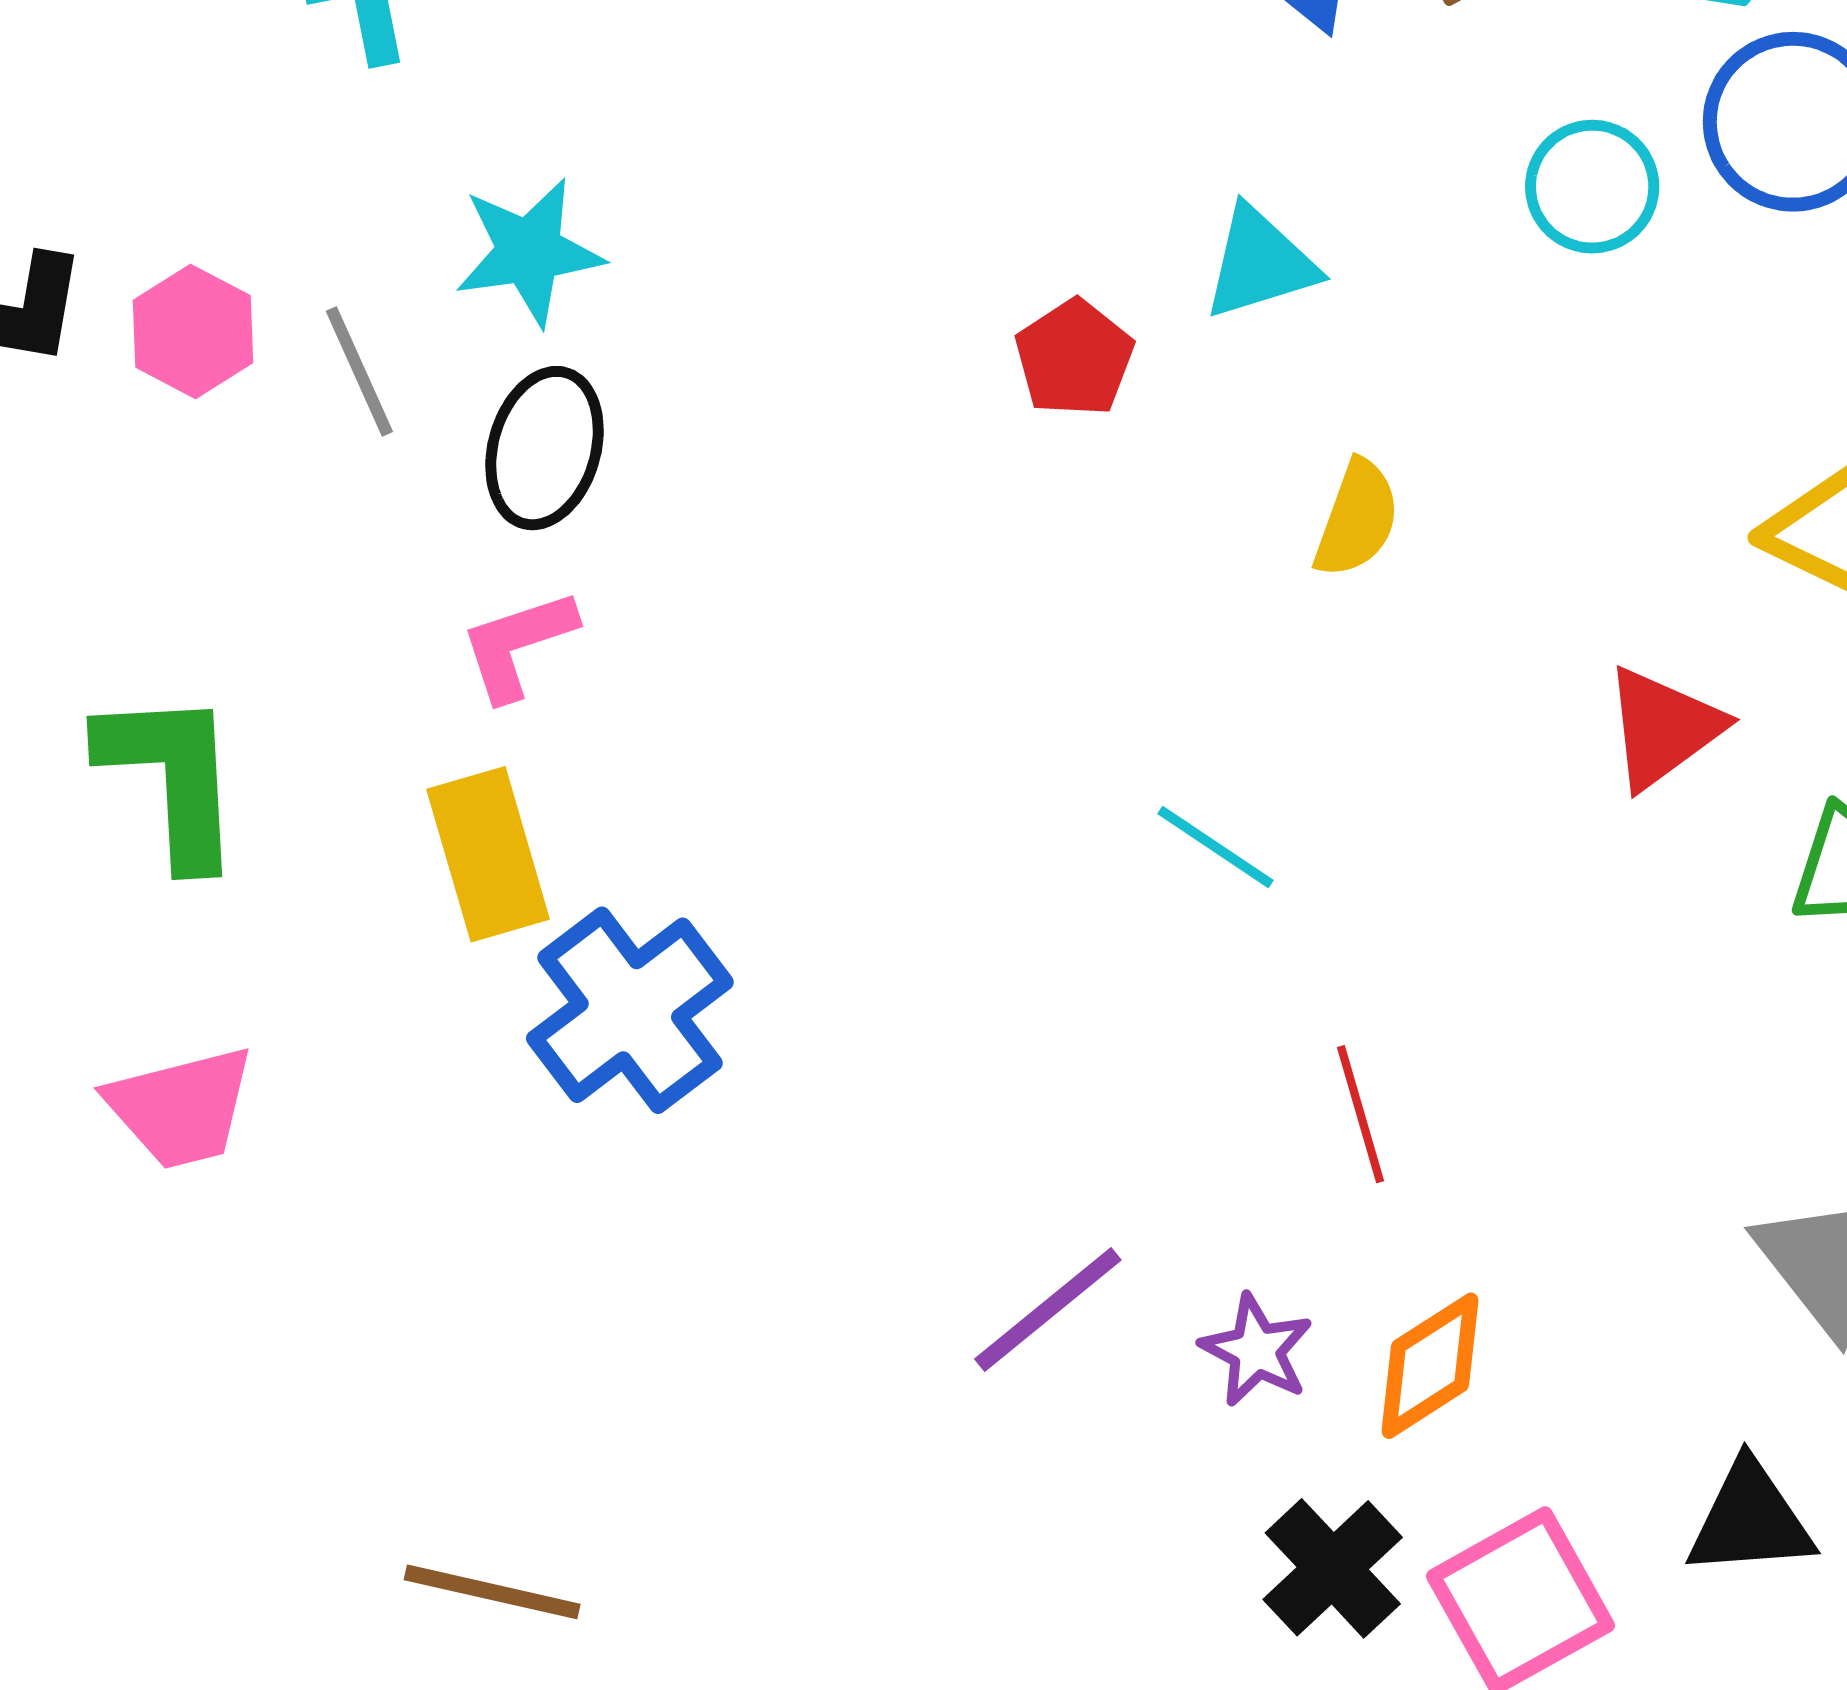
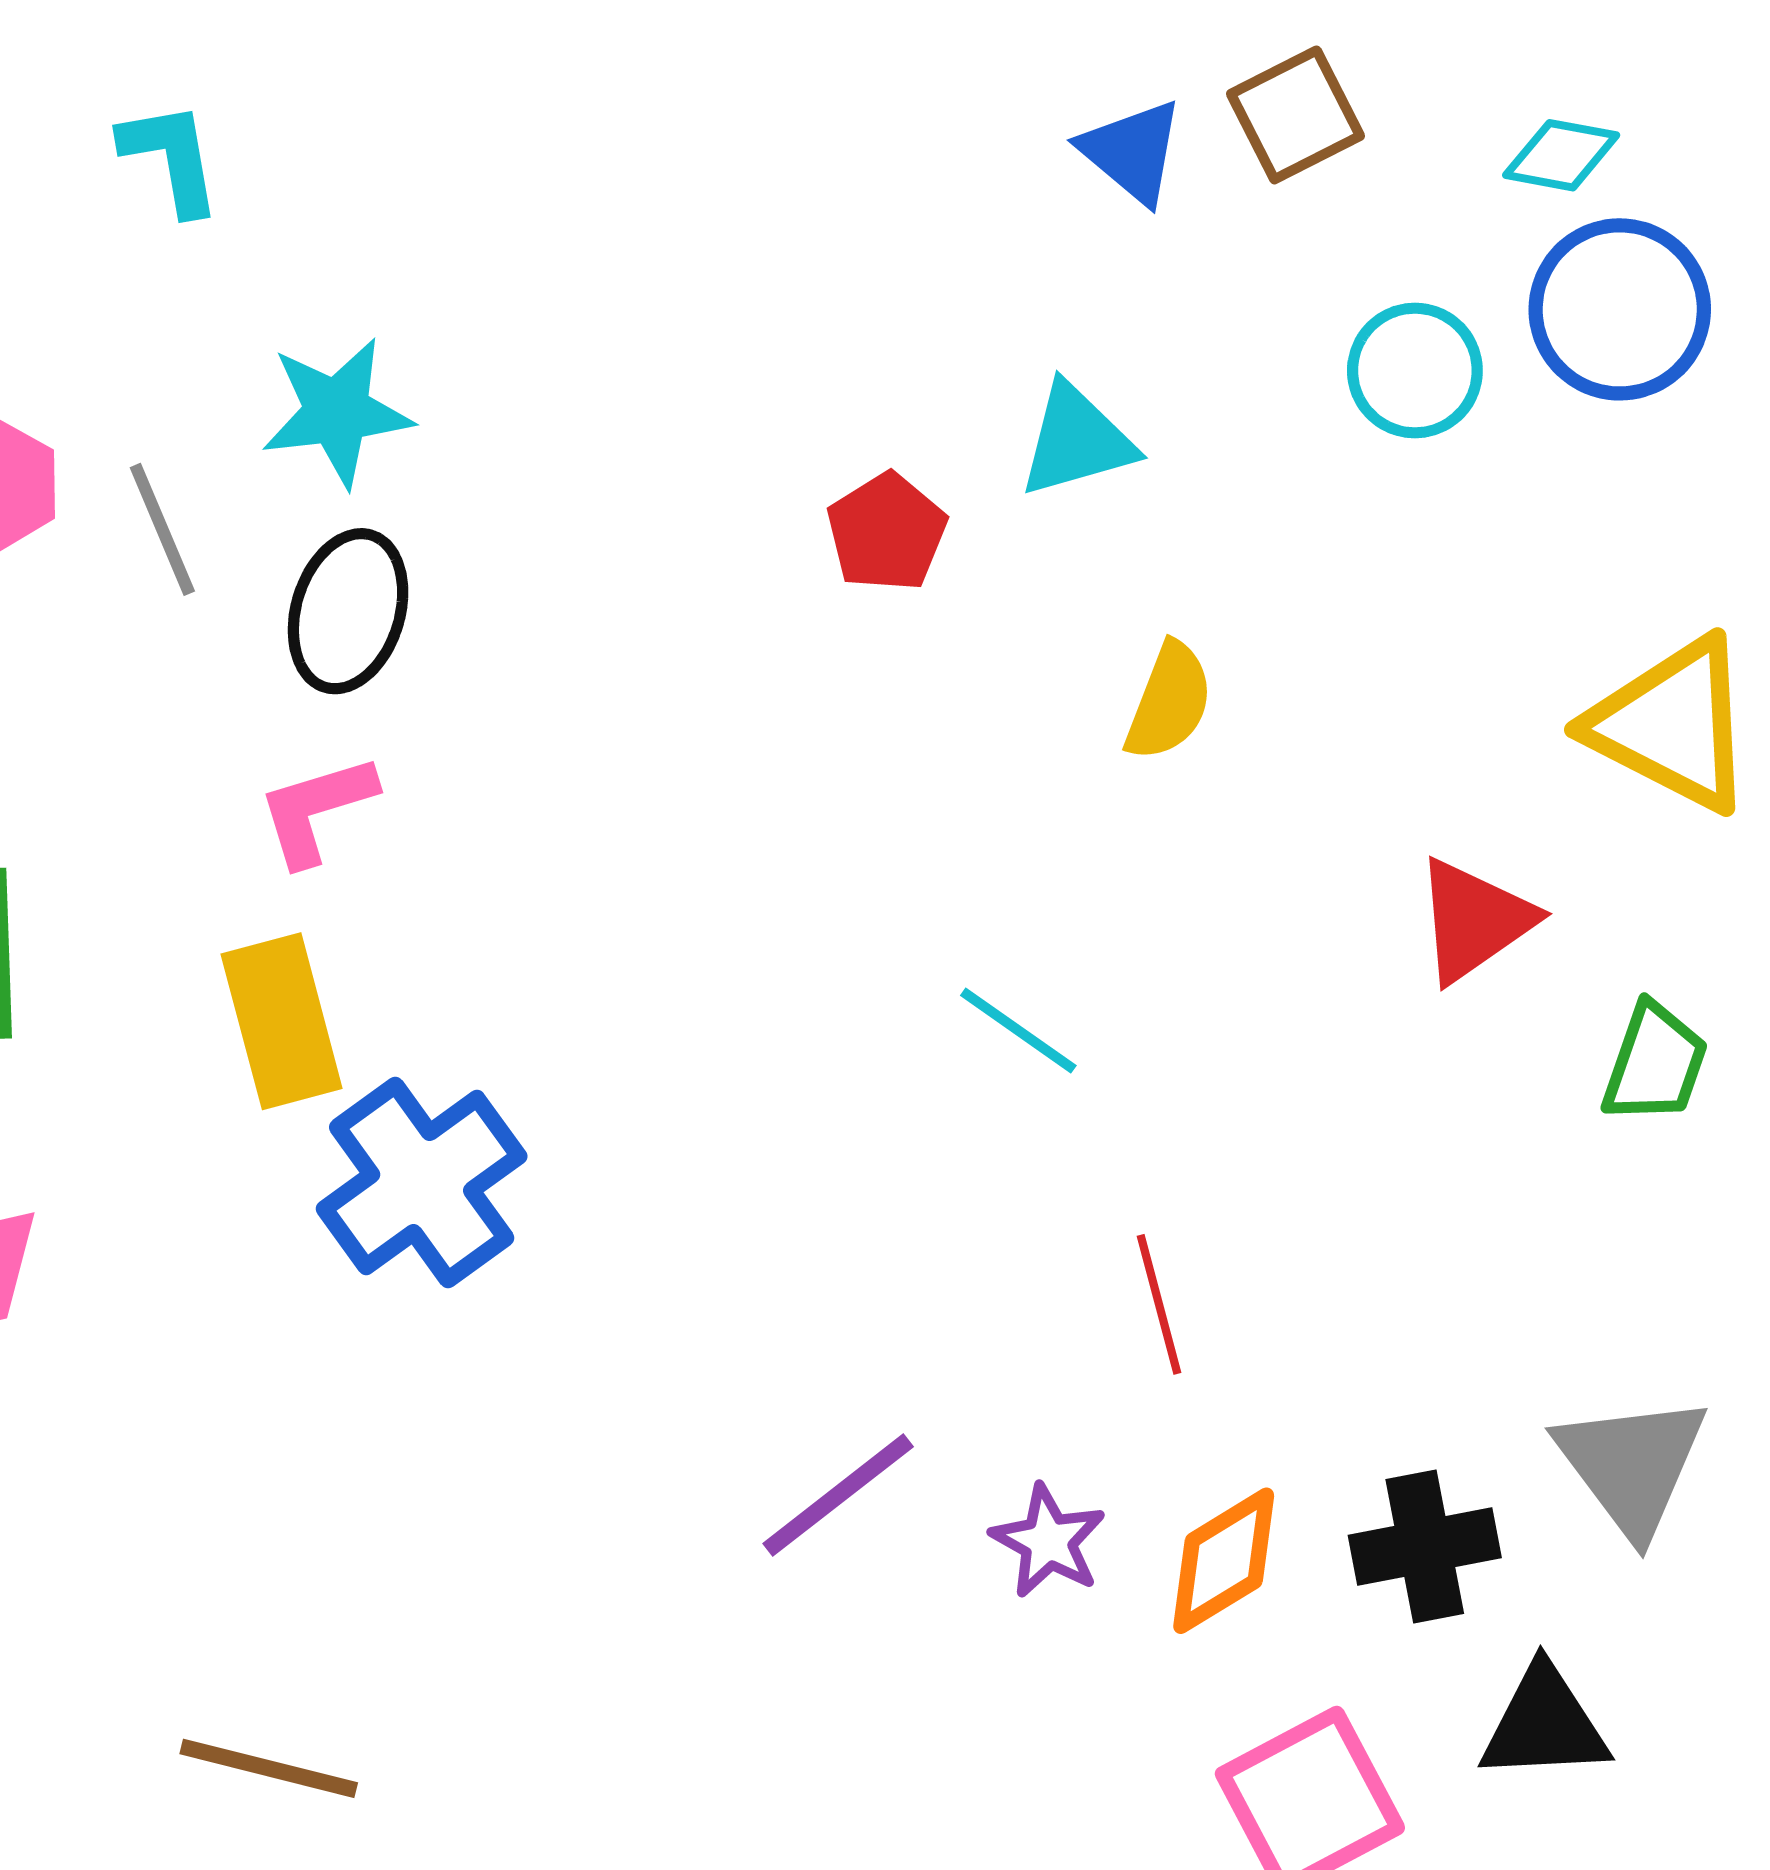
black cross: (1333, 1568) -> (1425, 1546), moved, turned 31

